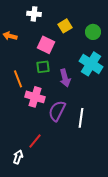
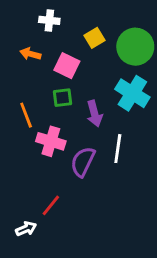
green circle: (93, 32) -> (135, 47), size x1.6
orange arrow: (10, 36) -> (30, 54), moved
white line: (81, 118) -> (118, 149), moved
white arrow: (18, 157) -> (26, 229), turned 48

